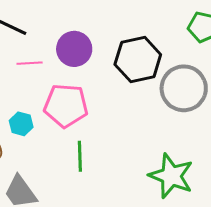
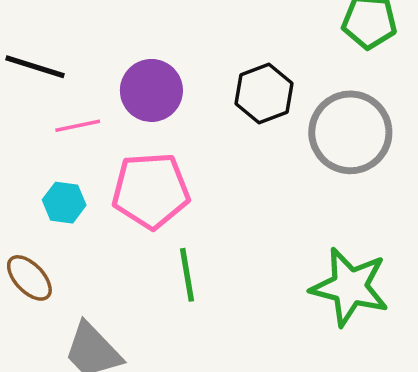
black hexagon: (138, 59) -> (264, 93), size x0.7
cyan hexagon: (21, 124) -> (64, 203), moved

